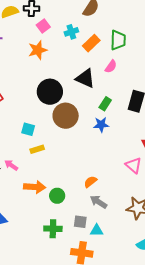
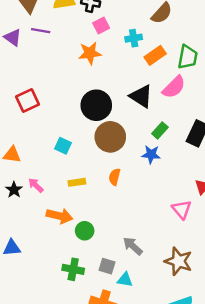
pink semicircle: (111, 67) -> (174, 87), size x1.5
yellow rectangle: (37, 149) -> (77, 182), moved
orange semicircle: (90, 182) -> (114, 177), moved, turned -48

